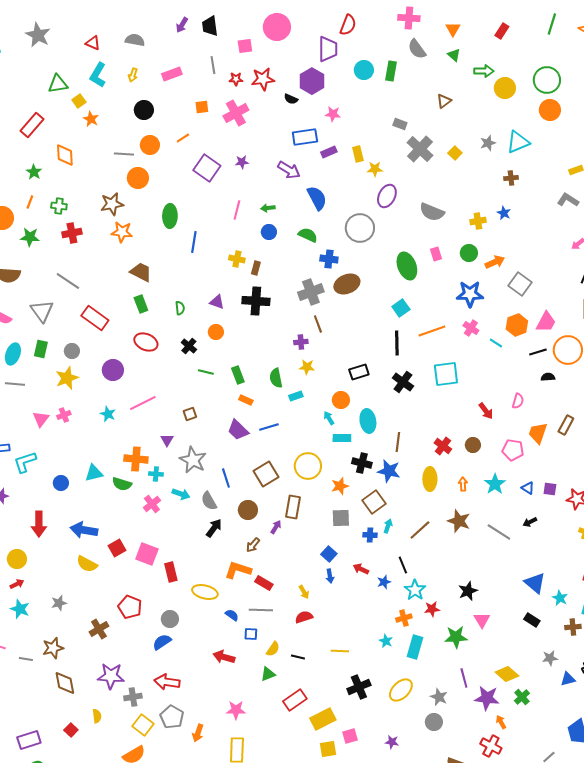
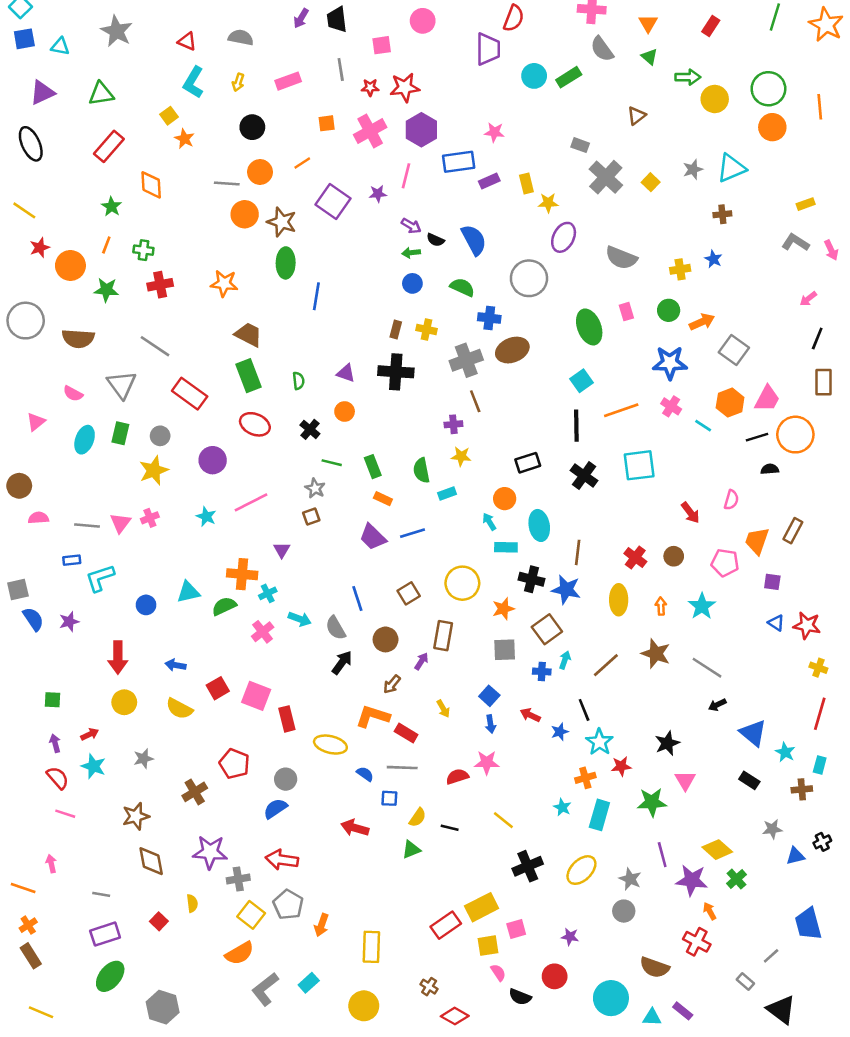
pink circle: (277, 27) -> (423, 21), size x0.7
green rectangle: (391, 71) -> (569, 77), turned 48
purple hexagon: (312, 81) -> (421, 130), moved
green triangle: (58, 84) -> (101, 94), moved
black semicircle: (291, 99) -> (435, 240), moved
purple arrow: (289, 170) -> (411, 226), moved, size x0.7
brown star: (112, 204) -> (282, 222), moved, turned 30
pink line: (237, 210) -> (406, 176), moved
yellow cross: (237, 259) -> (427, 330), moved
green rectangle: (141, 304) -> (248, 376), size x1.4
gray line: (15, 384) -> (87, 525), moved
gray star: (193, 460) -> (315, 488), moved, size x0.6
cyan cross: (156, 474) -> (268, 593), turned -32
brown square: (266, 474) -> (409, 593), size x0.7
green semicircle: (122, 484) -> (224, 606), turned 138
blue triangle: (528, 488) -> (776, 623), moved
purple square: (550, 489) -> (772, 582), moved
black arrow: (530, 522) -> (717, 705), moved
blue arrow: (84, 530) -> (175, 665), size x0.6
yellow circle: (17, 559) -> (124, 702), moved
yellow arrow: (304, 592) -> (443, 709), moved
yellow line: (340, 651) -> (503, 820), turned 36
gray line: (26, 659) -> (101, 894), moved
red rectangle: (295, 700) -> (446, 925), moved
pink star: (236, 710) -> (487, 762), moved

